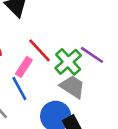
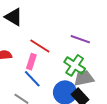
green cross: (68, 62) -> (75, 65), moved
gray trapezoid: (72, 87) -> (84, 78), moved, turned -30

